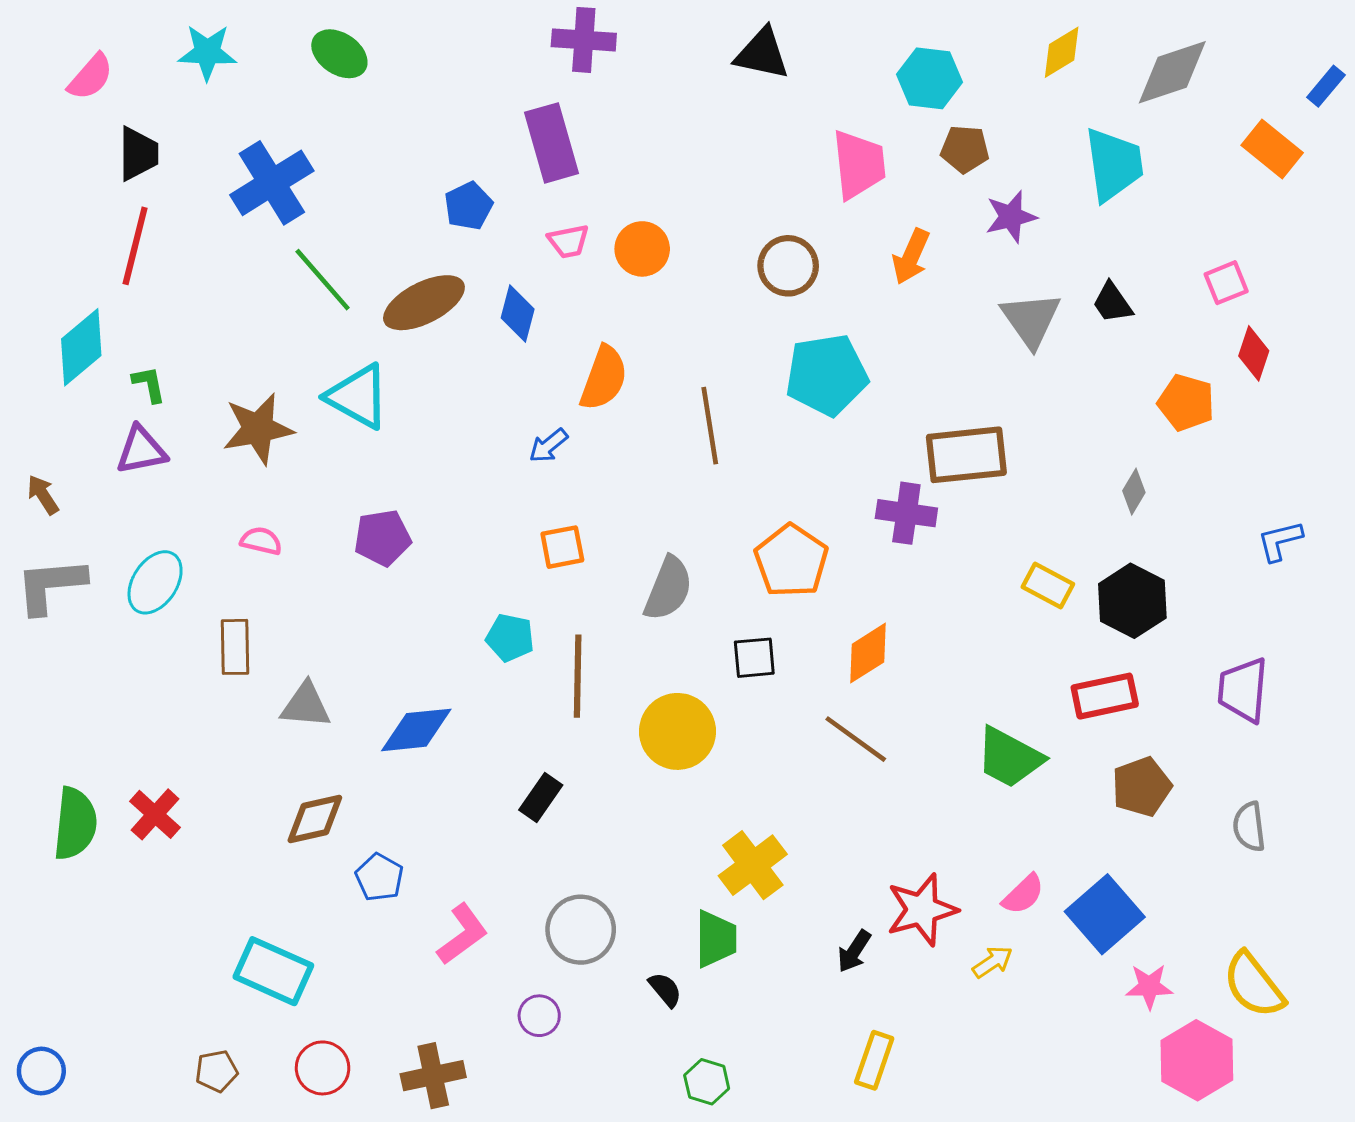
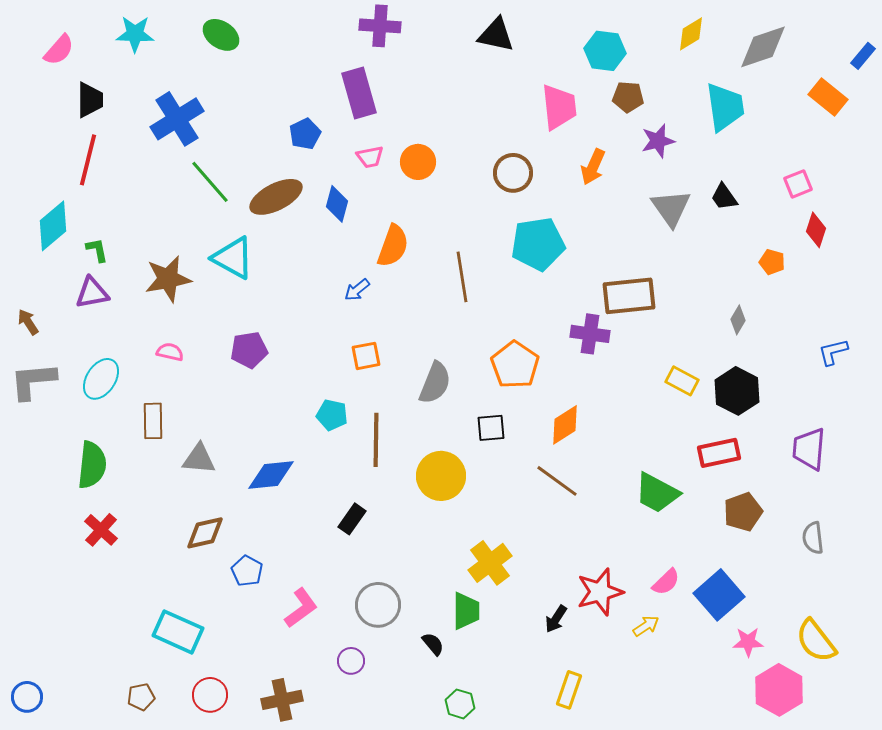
orange pentagon: (1186, 403) -> (772, 262), size x0.7
green semicircle: (75, 824) -> (92, 465), moved

